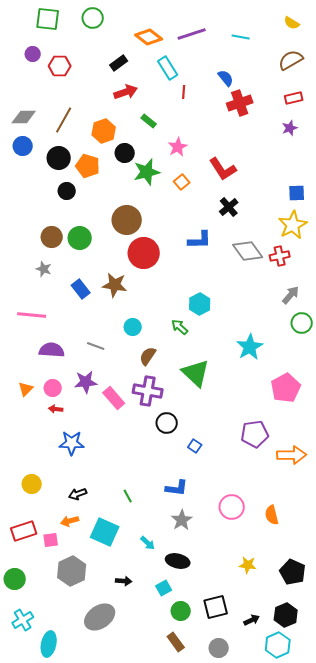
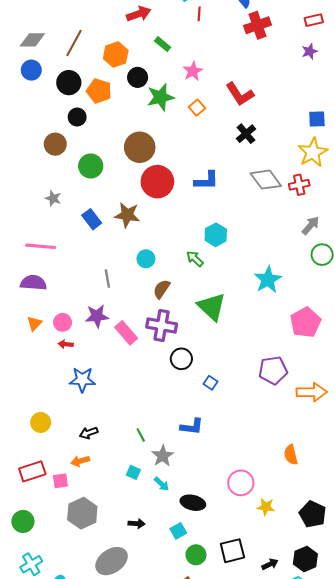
brown circle: (52, 237) -> (55, 144), moved
blue L-shape: (200, 240) -> (206, 181), moved
gray line: (96, 346) -> (107, 279), turned 60
purple semicircle: (52, 350) -> (33, 283), moved
pink circle: (232, 507) -> (241, 483), moved
gray star: (182, 520) -> (163, 456), moved
cyan square: (105, 532) -> (133, 472), moved, size x0.5

